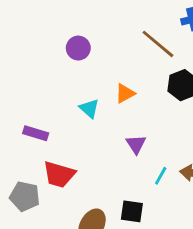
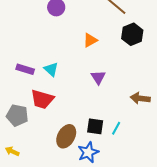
cyan triangle: (89, 108) -> (51, 69), moved
cyan line: (161, 176) -> (116, 128), moved

